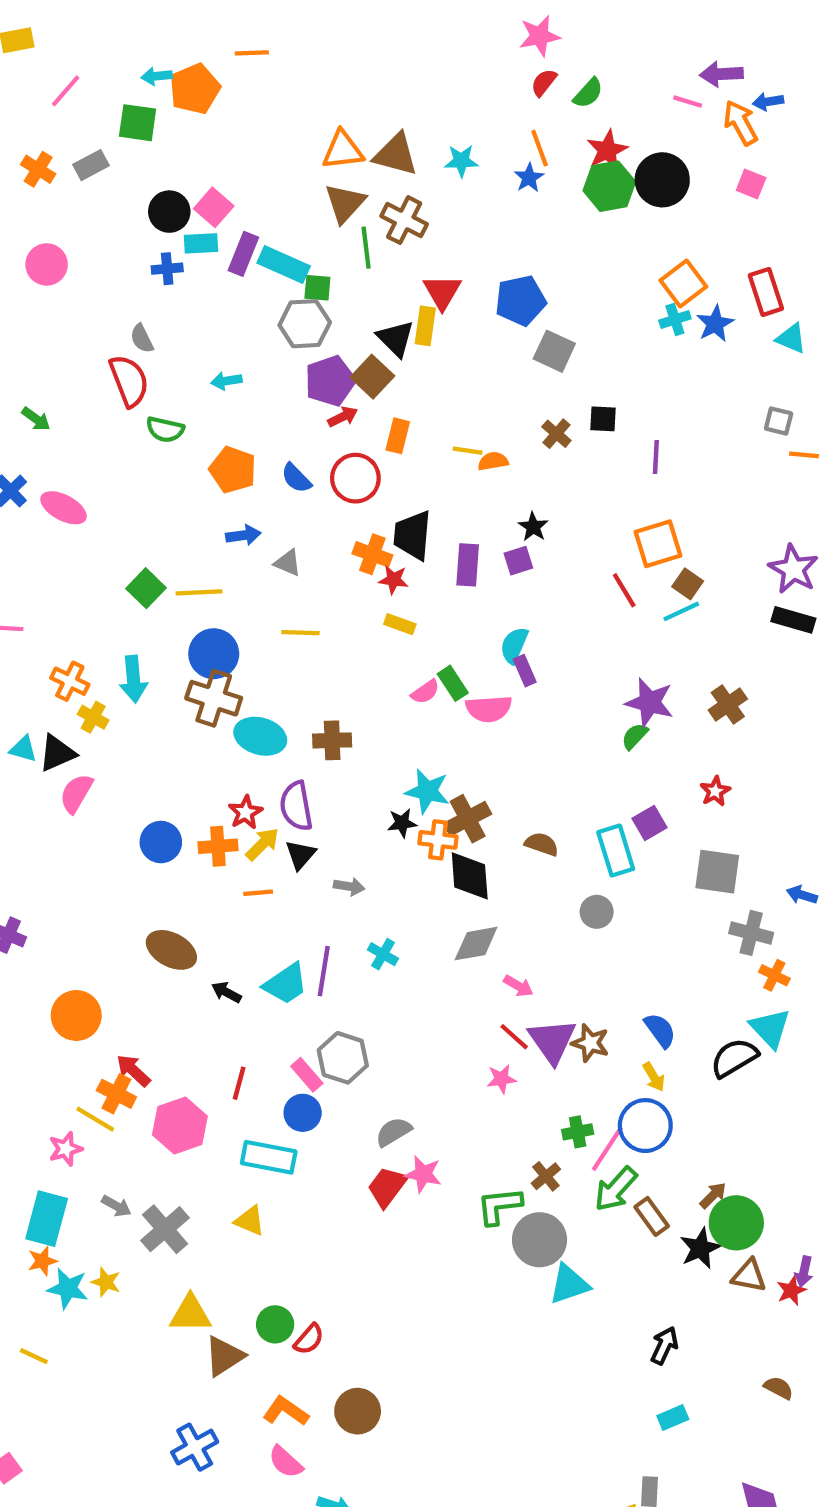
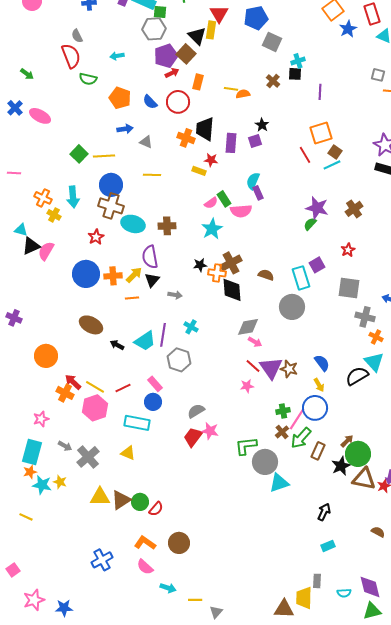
cyan cross: (675, 319) -> (298, 61), moved
red star: (394, 580) -> (211, 160), moved
black triangle: (57, 753) -> (31, 246), moved
cyan star: (427, 791) -> (212, 229), moved, turned 30
red star: (245, 812) -> (96, 237), moved
blue circle: (161, 842) -> (86, 274), size x1.4
gray circle: (597, 912) -> (292, 307), size x1.6
gray diamond: (476, 944) -> (248, 327), moved
gray hexagon: (343, 1058) -> (179, 360), moved
red line: (239, 1083) -> (123, 388), turned 49
yellow line: (95, 1119) -> (95, 387), moved
brown cross: (546, 1176) -> (282, 432), moved
brown rectangle: (652, 1216) -> (318, 451), turned 60
brown triangle: (749, 1276) -> (364, 479), size x1.4
brown triangle: (224, 1356) -> (121, 500), moved

